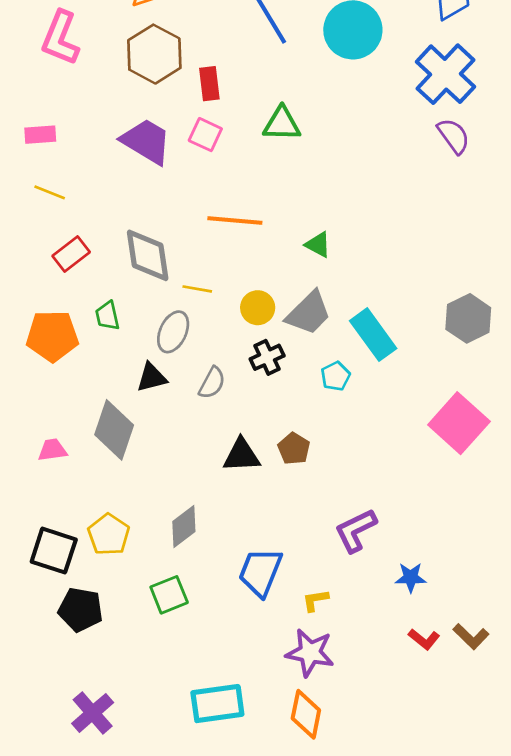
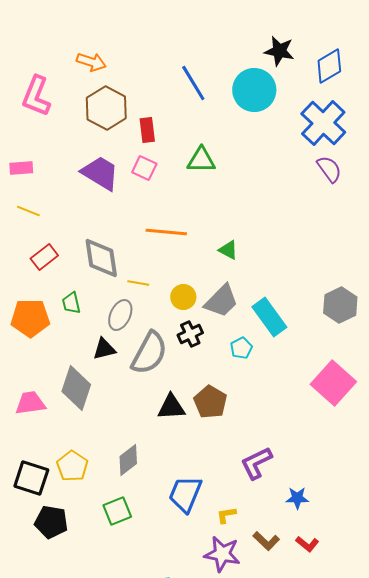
gray semicircle: (212, 383) -> (149, 353), size x1.8
brown pentagon: (294, 449) -> (210, 402), size x1.4
pink trapezoid: (52, 450) -> (30, 403), size x1.4
brown L-shape: (471, 636) -> (266, 541), moved

